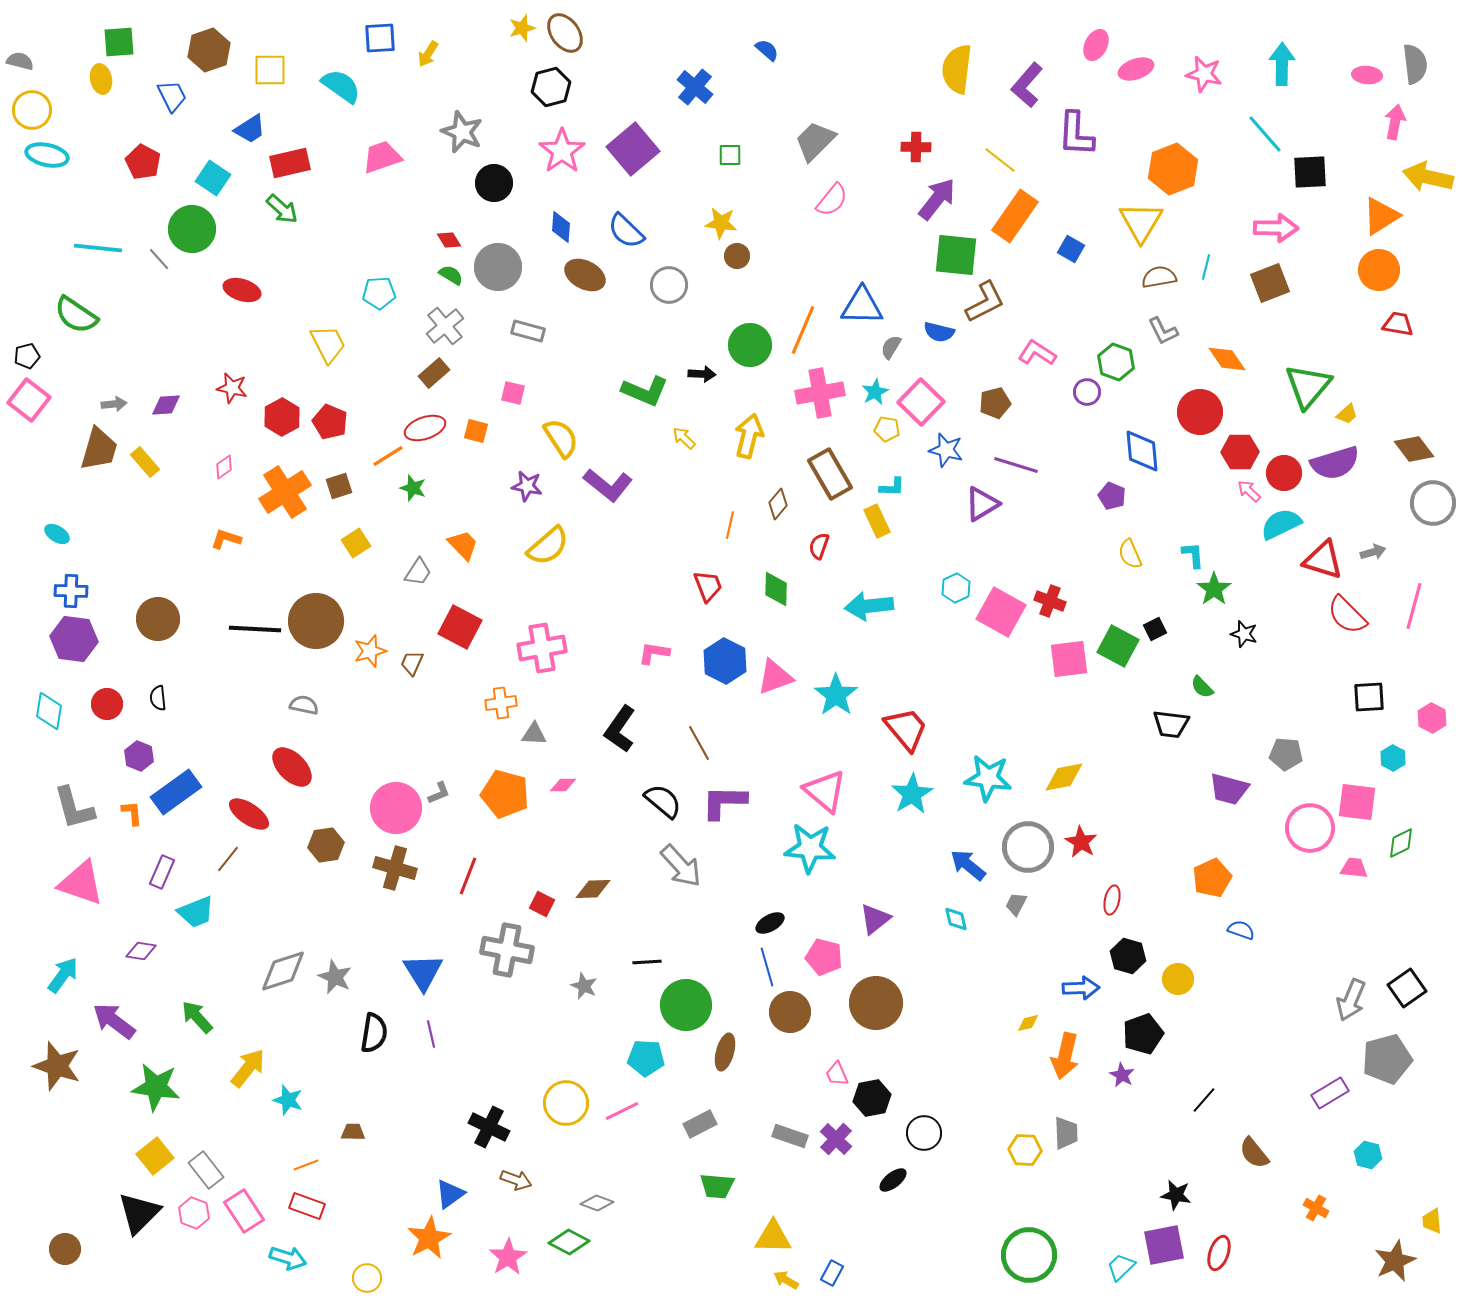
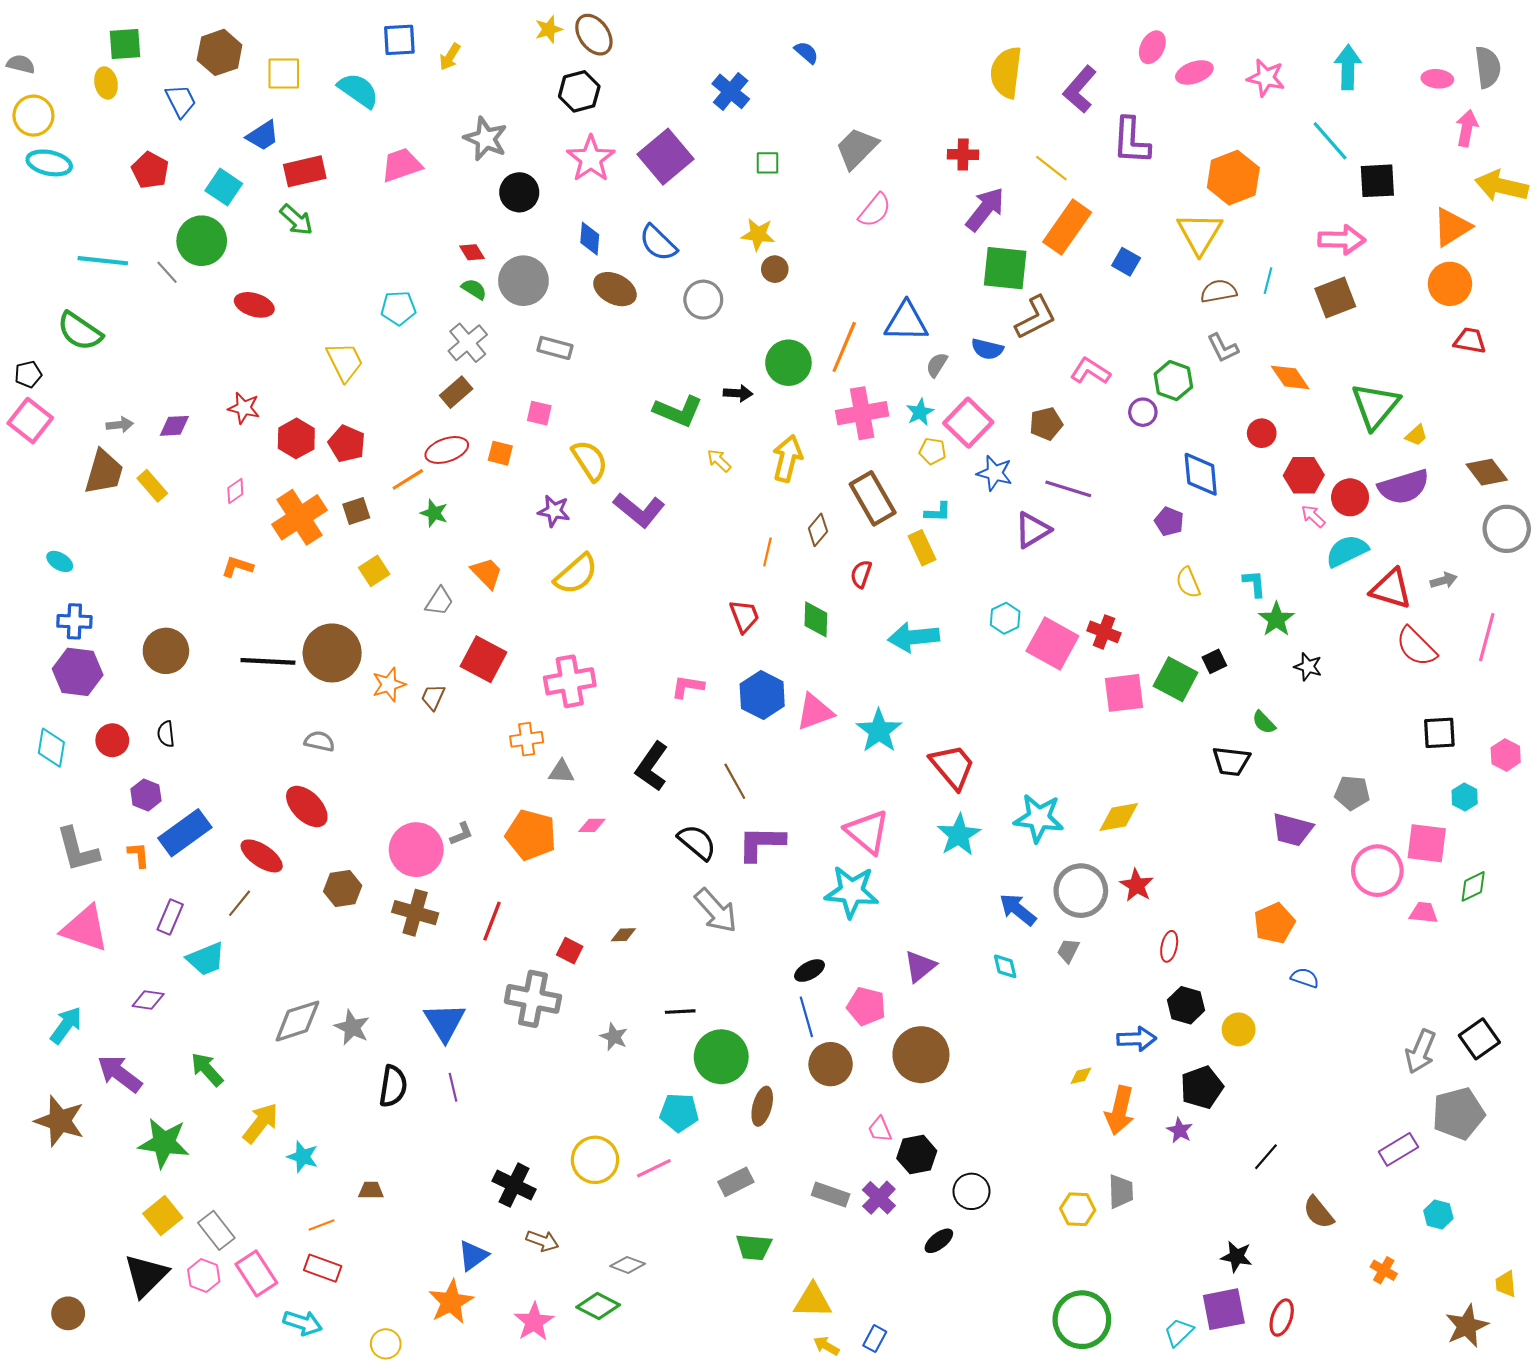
red circle: (1200, 412) -> (1262, 433), size x0.6
brown diamond: (593, 889) -> (623, 935), size x0.7

